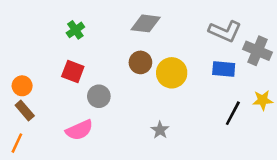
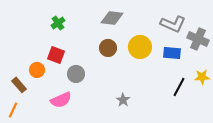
yellow circle: (172, 73) -> (140, 47), moved
orange circle: (22, 86) -> (37, 70), moved

